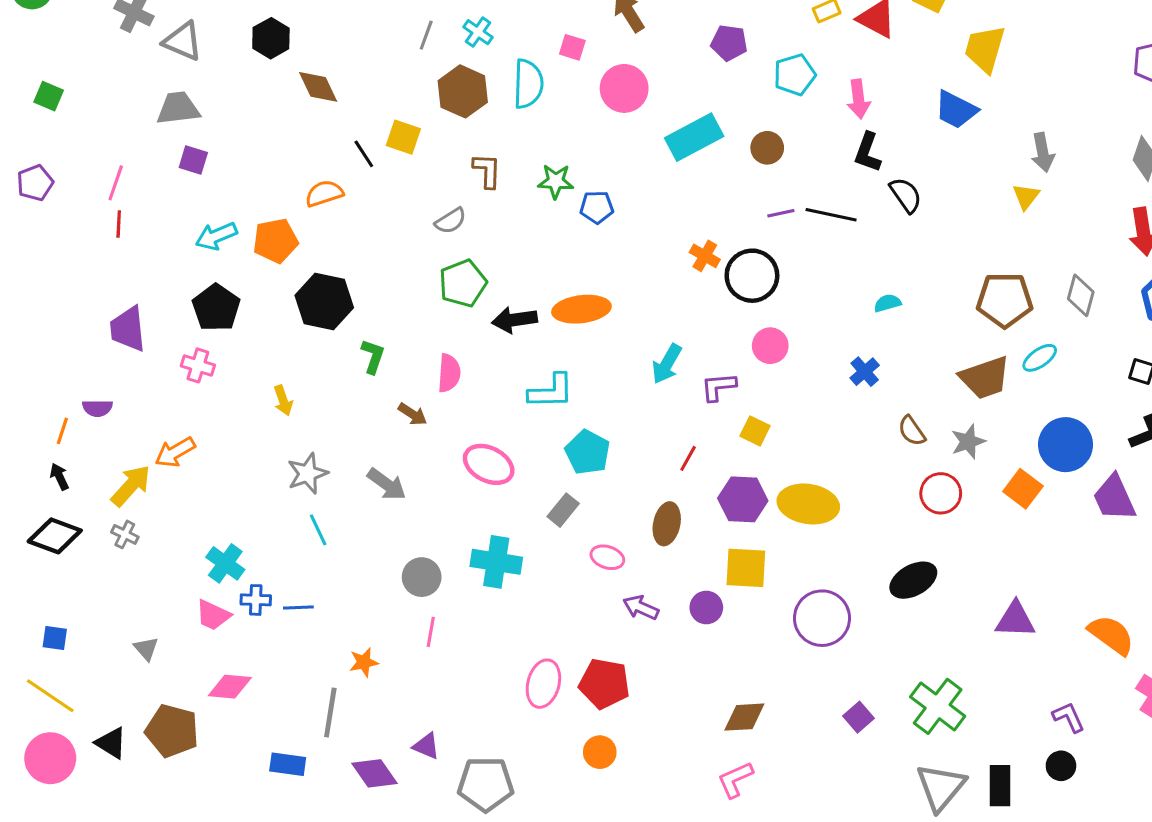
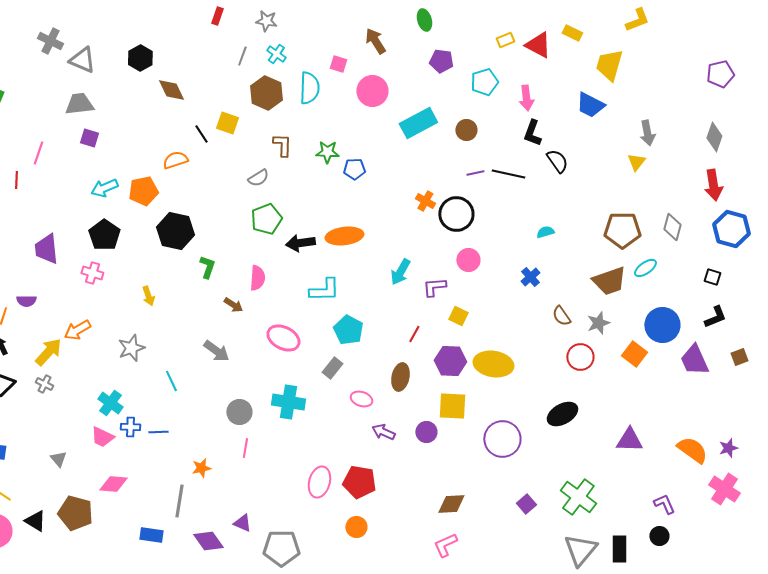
red line: (119, 224) -> (16, 180), moved
gray star: (307, 474) -> (131, 348), moved

